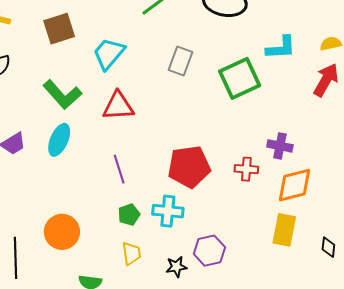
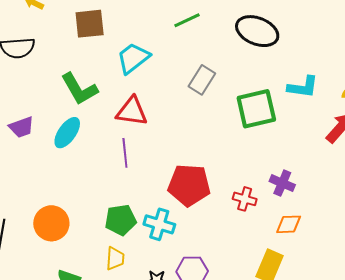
purple line: (119, 169) -> (125, 153), moved
orange diamond: (294, 185) -> (289, 224), size x0.7
green pentagon: (129, 215) -> (121, 220), size x1.4

